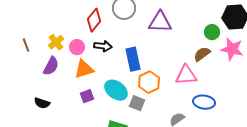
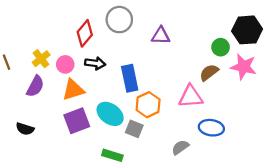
purple triangle: (160, 22) -> (161, 36), size x0.7
purple square: (87, 96) -> (77, 121), size x1.6

